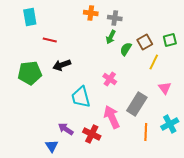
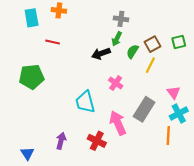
orange cross: (91, 13) -> (59, 10), moved
yellow line: (154, 62) -> (150, 65), moved
black arrow: (62, 65) -> (101, 54), moved
cyan cross: (170, 124) -> (179, 113), moved
purple arrow: (66, 129) -> (61, 141), moved, turned 70
orange line: (146, 132) -> (168, 136), moved
blue triangle: (52, 146) -> (27, 153), moved

